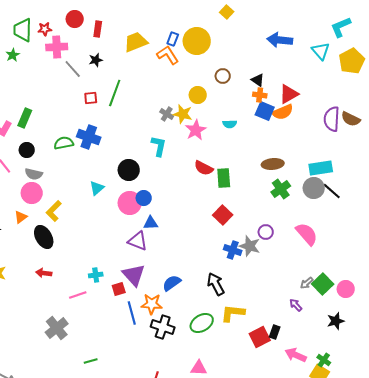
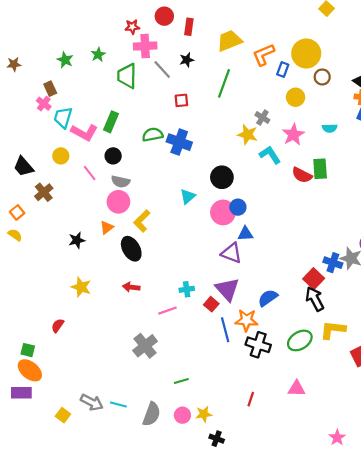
green trapezoid: (23, 30) -> (127, 76), moved
blue rectangle: (173, 39) -> (283, 69), moved
yellow circle: (197, 41) -> (306, 53), moved
orange L-shape: (168, 55) -> (264, 55), turned -80
green line: (115, 93) -> (224, 83), moved
yellow star: (183, 114) -> (248, 135), moved
green semicircle: (64, 143) -> (153, 135), moved
cyan L-shape: (159, 146) -> (270, 155), moved, turned -45
green rectangle: (224, 178) -> (320, 169), moved
red square: (223, 215) -> (314, 279), moved
red square: (119, 289) -> (211, 304), turned -32

